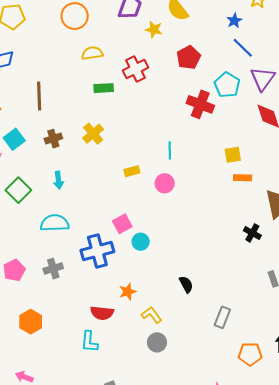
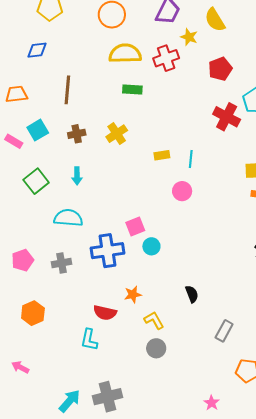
yellow semicircle: (92, 53) -> (125, 53), size x1.5
red cross: (135, 69) -> (166, 58), moved
yellow rectangle: (132, 171) -> (162, 155), moved

